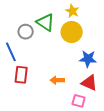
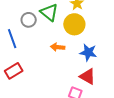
red rectangle: (21, 75) -> (14, 71), moved, turned 48
orange arrow: (57, 80) -> (58, 47), moved

